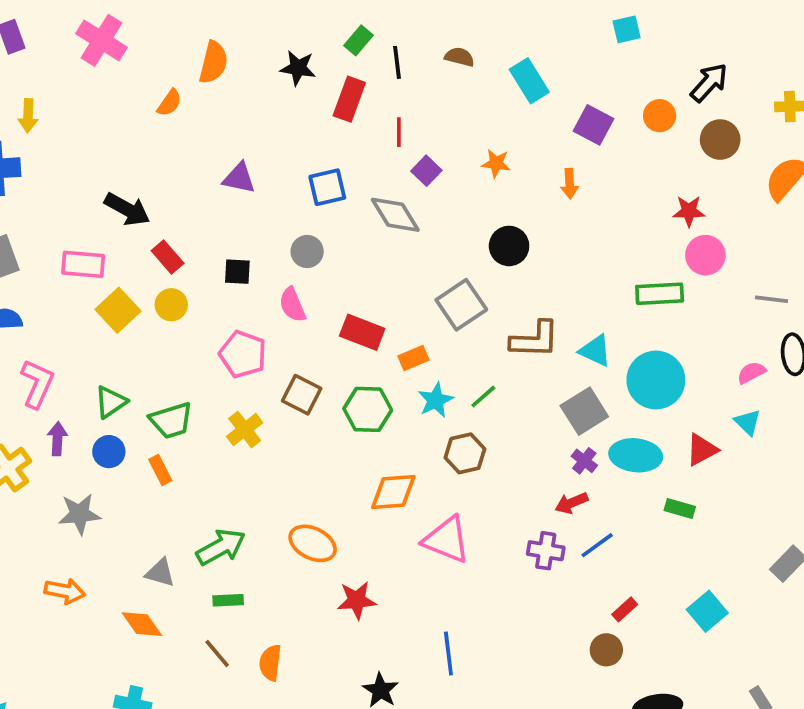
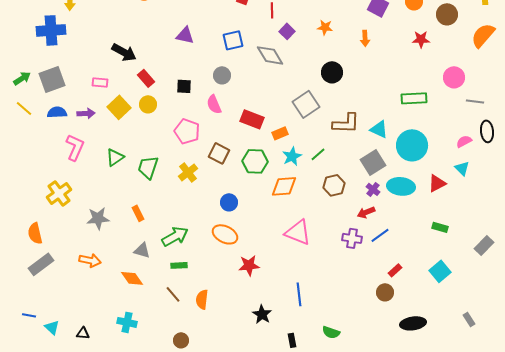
red star: (689, 211) -> (421, 39), moved
pink circle: (705, 255) -> (454, 77), moved
pink rectangle: (83, 264) -> (100, 82), size x0.7
green trapezoid: (171, 420) -> (148, 167), turned 125
purple arrow: (57, 439) -> (86, 113), moved, turned 84
blue circle: (109, 452) -> (229, 202), moved
brown hexagon: (465, 453) -> (334, 185), moved
orange rectangle: (160, 470) -> (138, 213), moved
orange diamond: (393, 492) -> (284, 186), moved
green rectangle: (680, 508) -> (440, 227), moved

